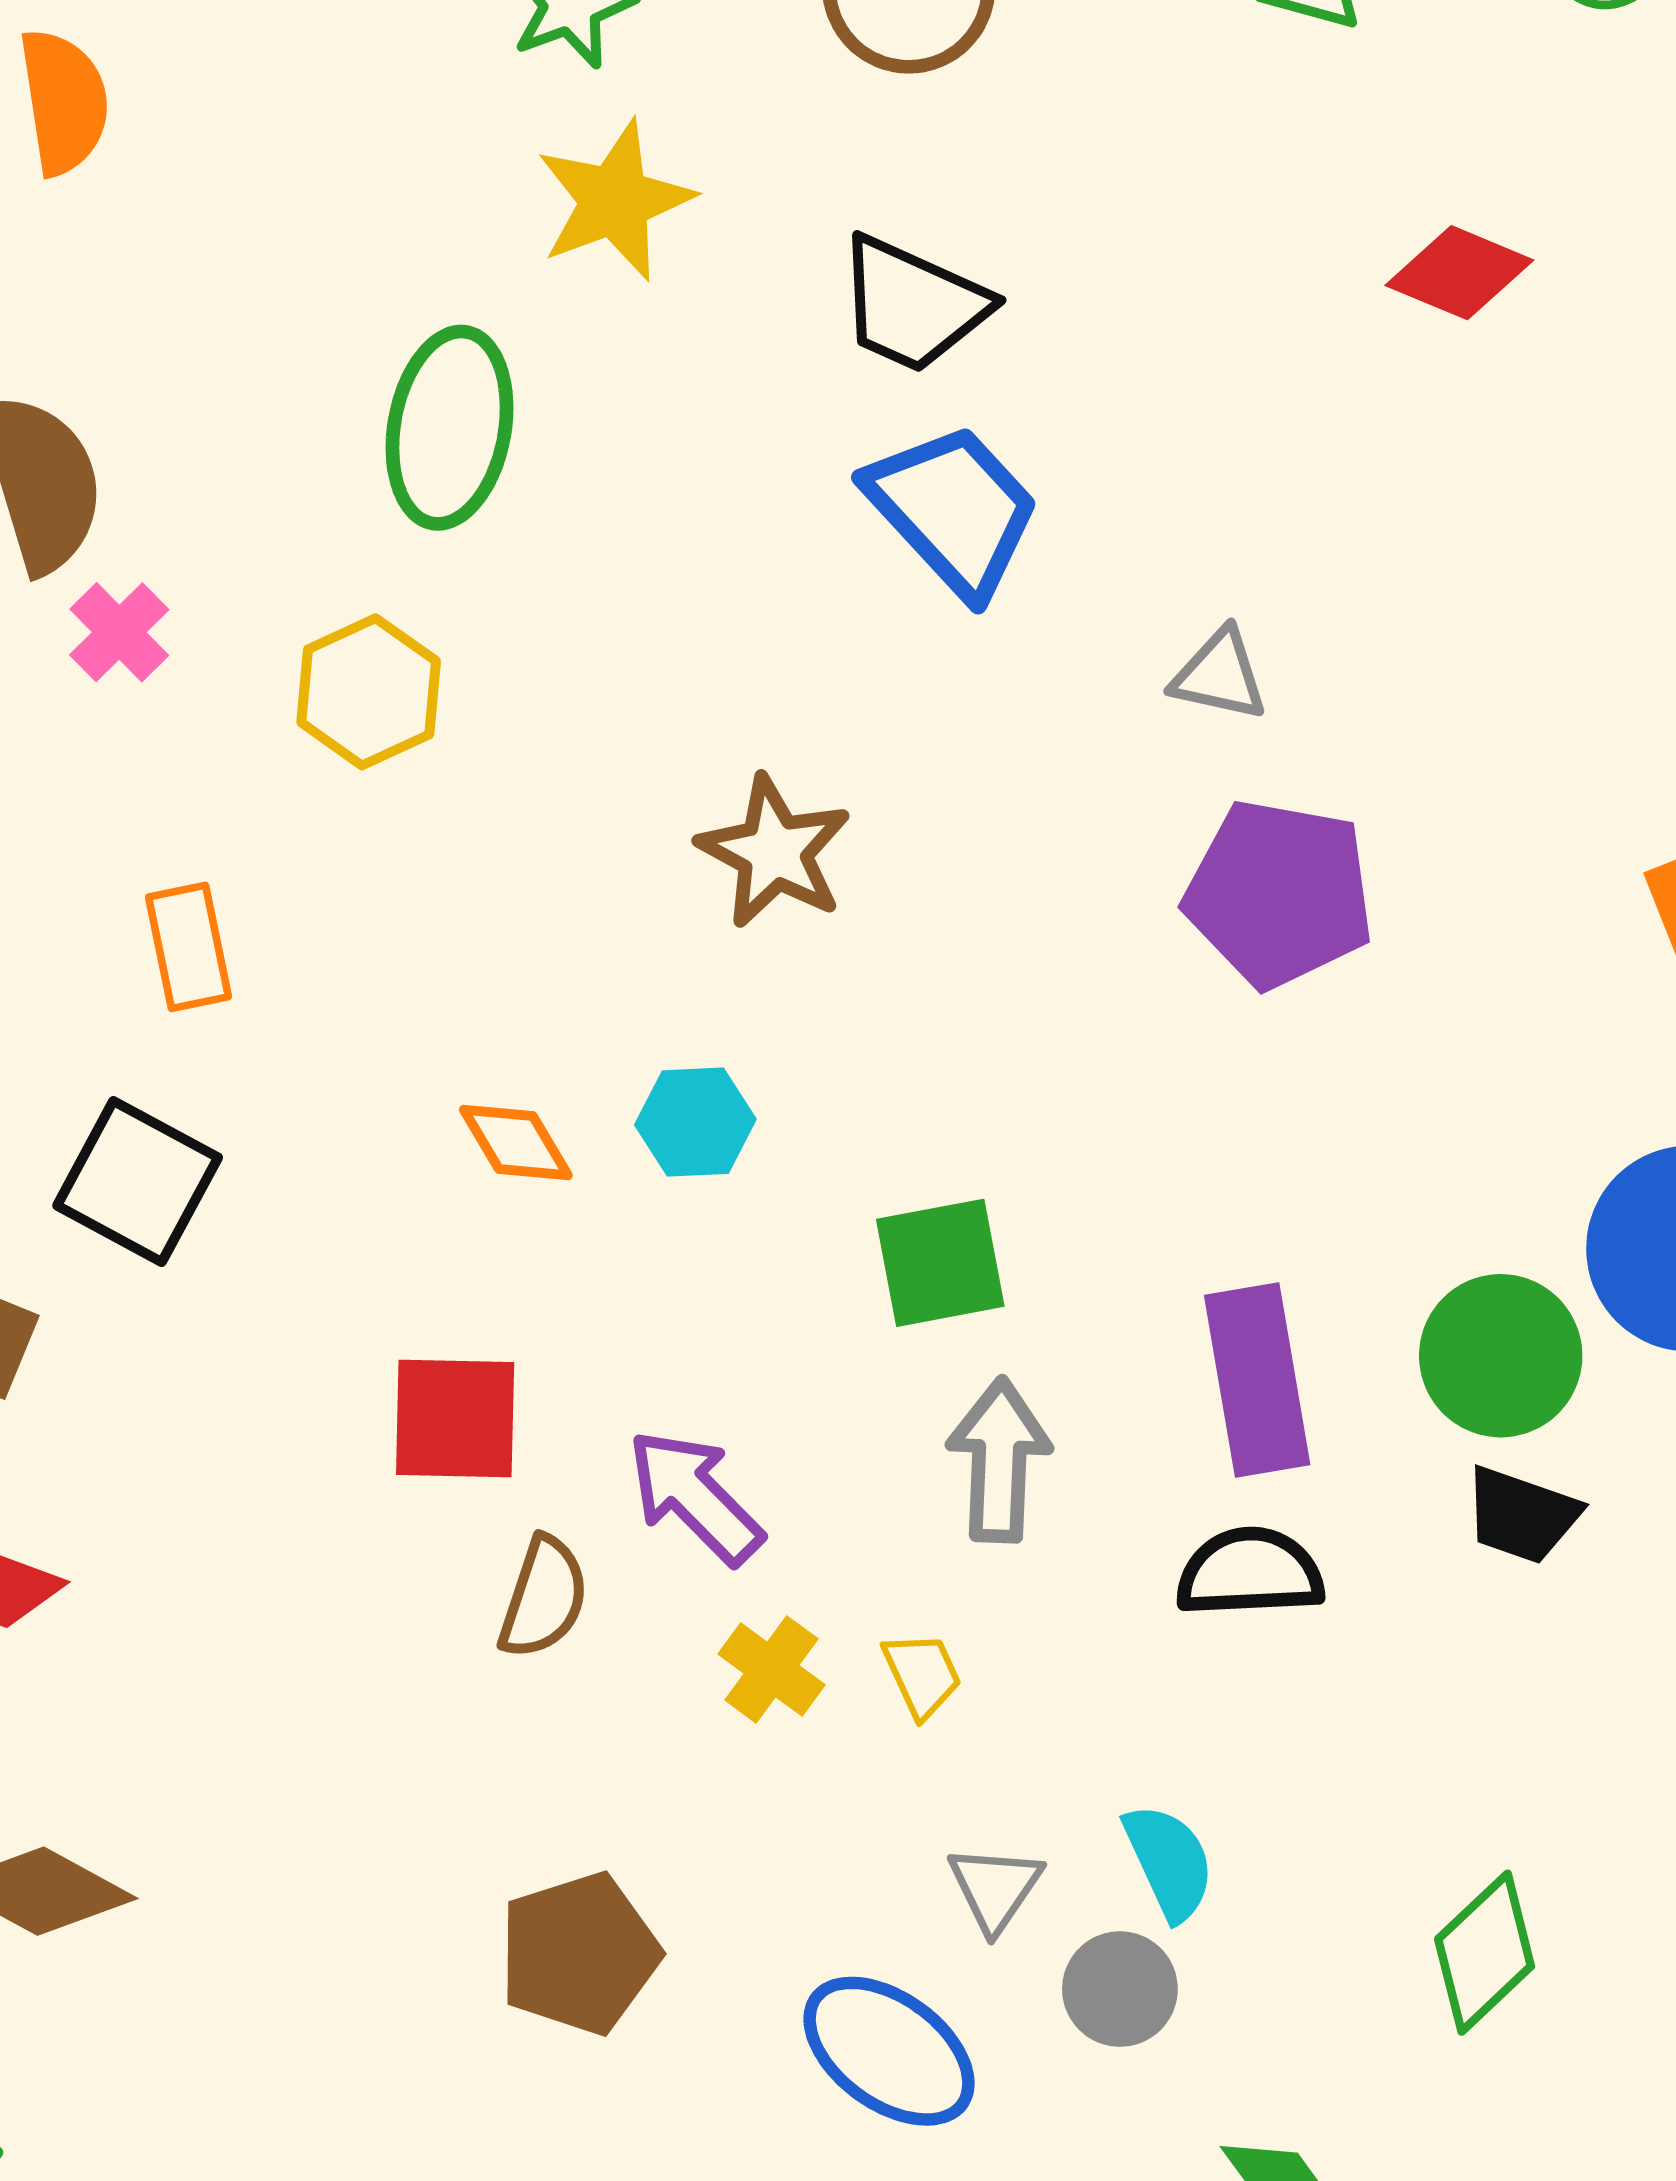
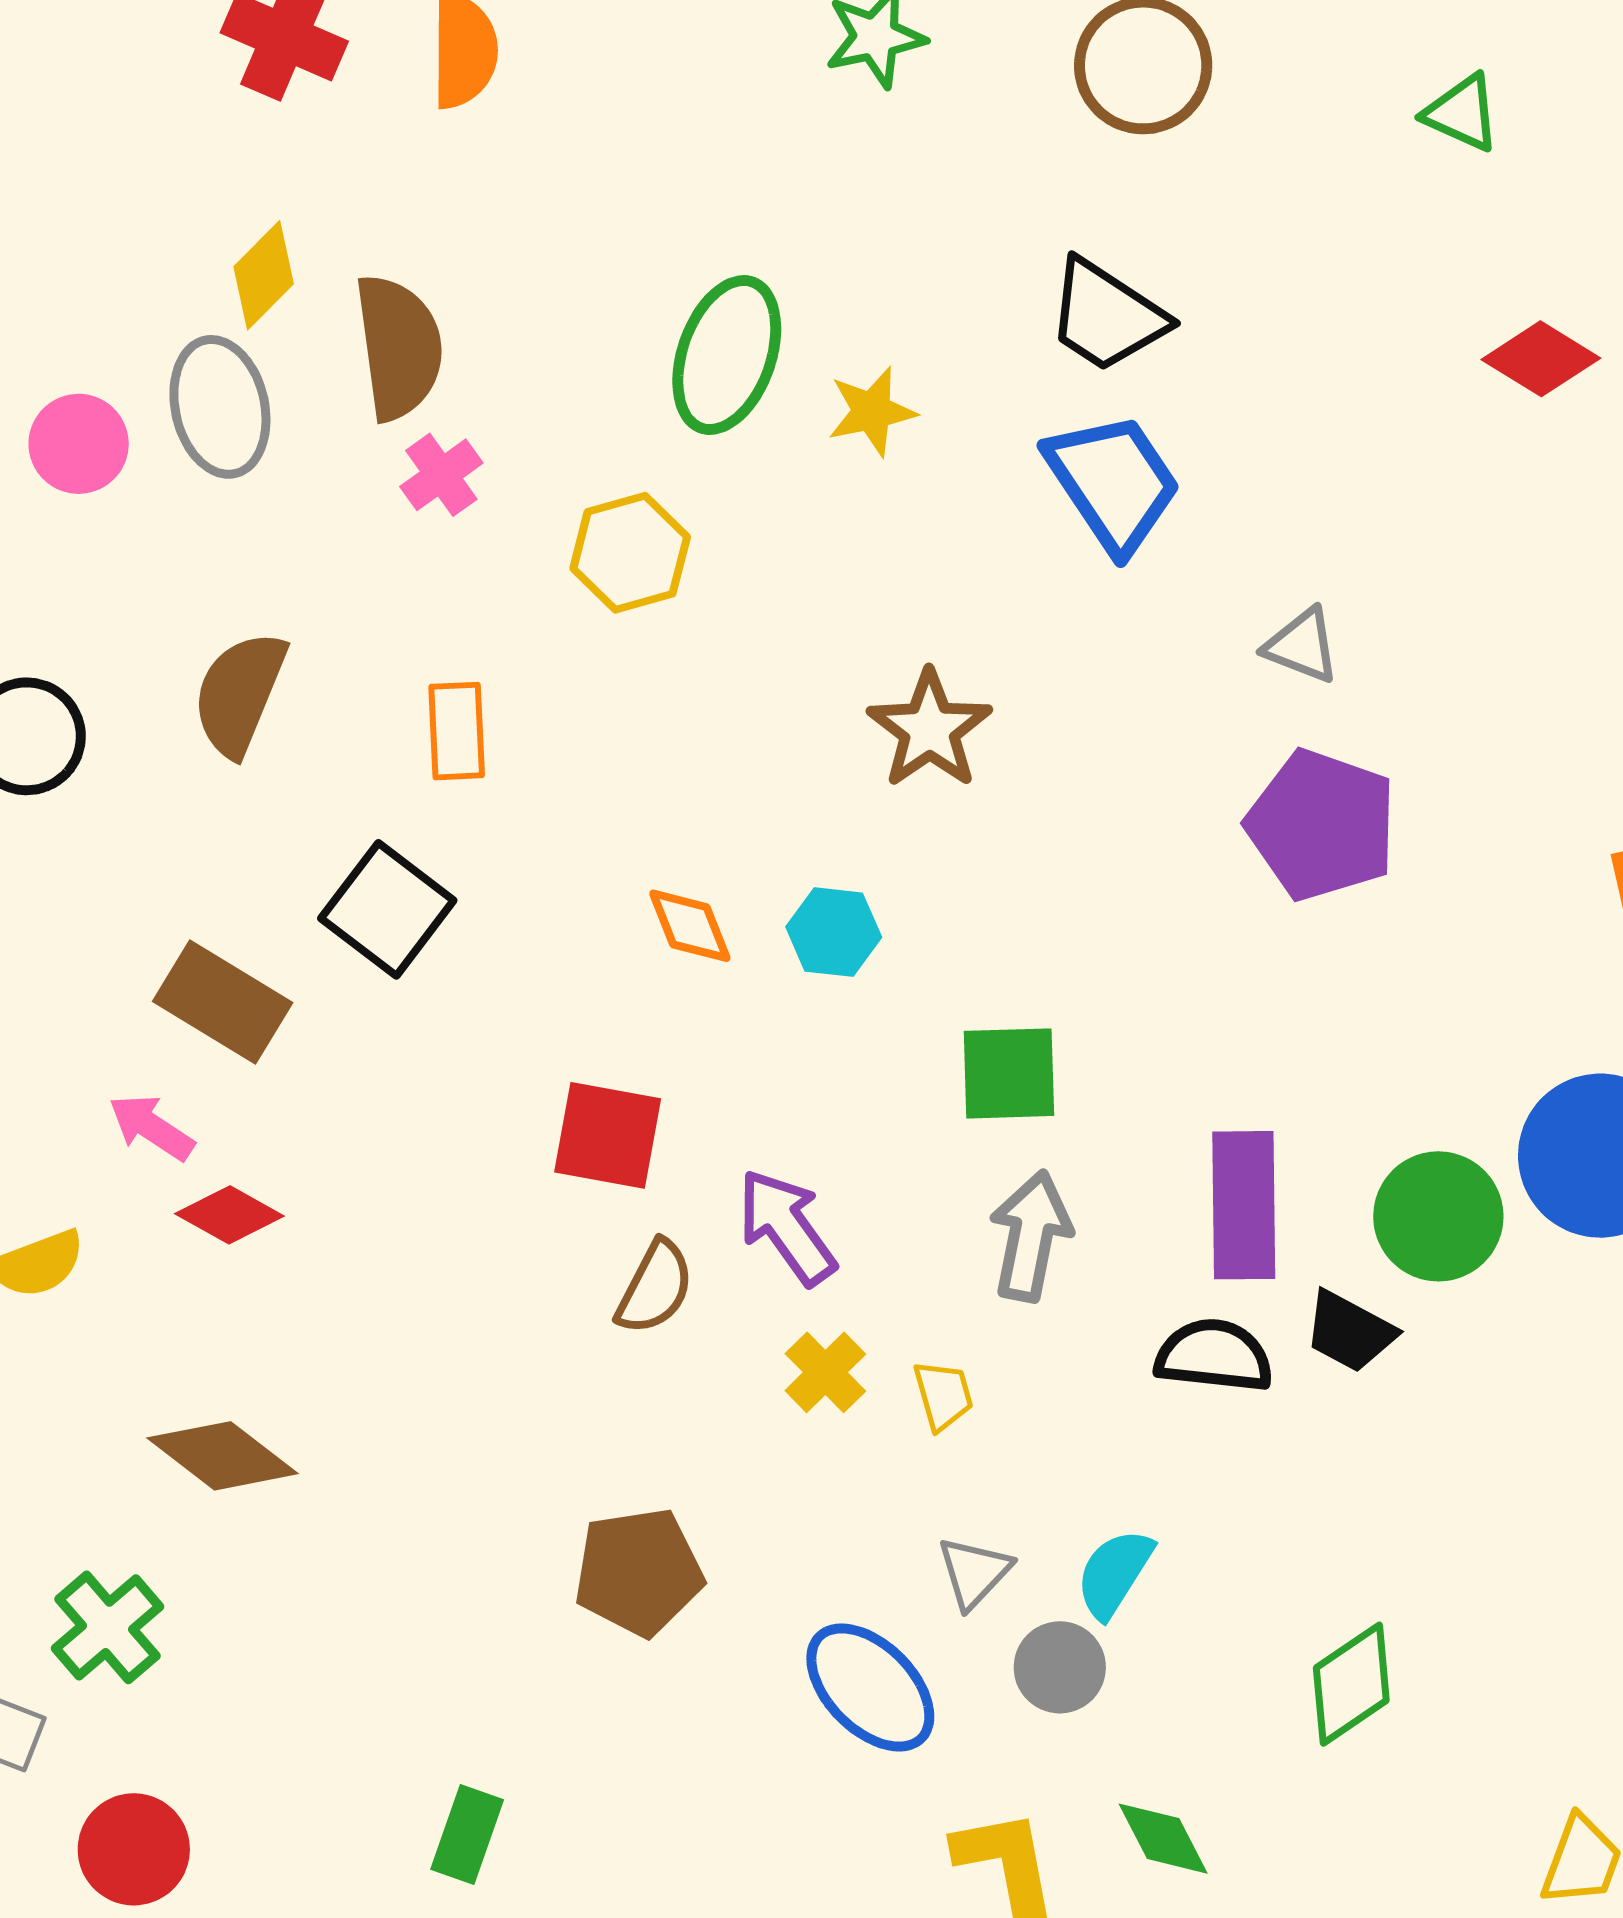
yellow star: (615, 201) -> (872, 411), moved, size x0.7
black trapezoid: (1522, 1515) -> (1350, 1331), moved
cyan semicircle: (1169, 1862) -> (1114, 1573), turned -132

